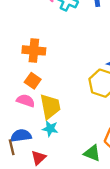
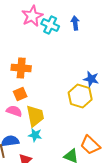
orange square: (33, 81) -> (20, 94), turned 32

